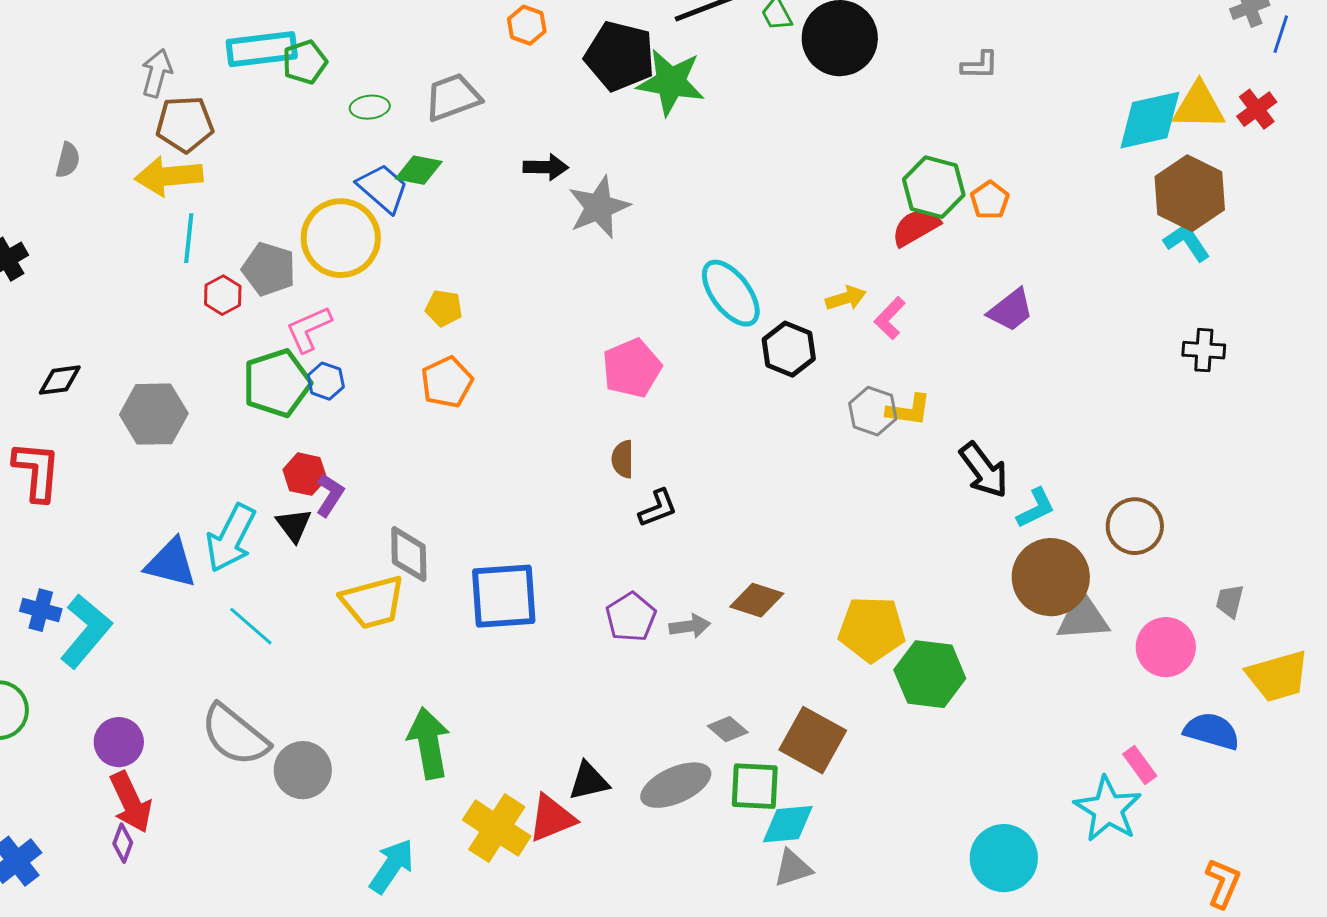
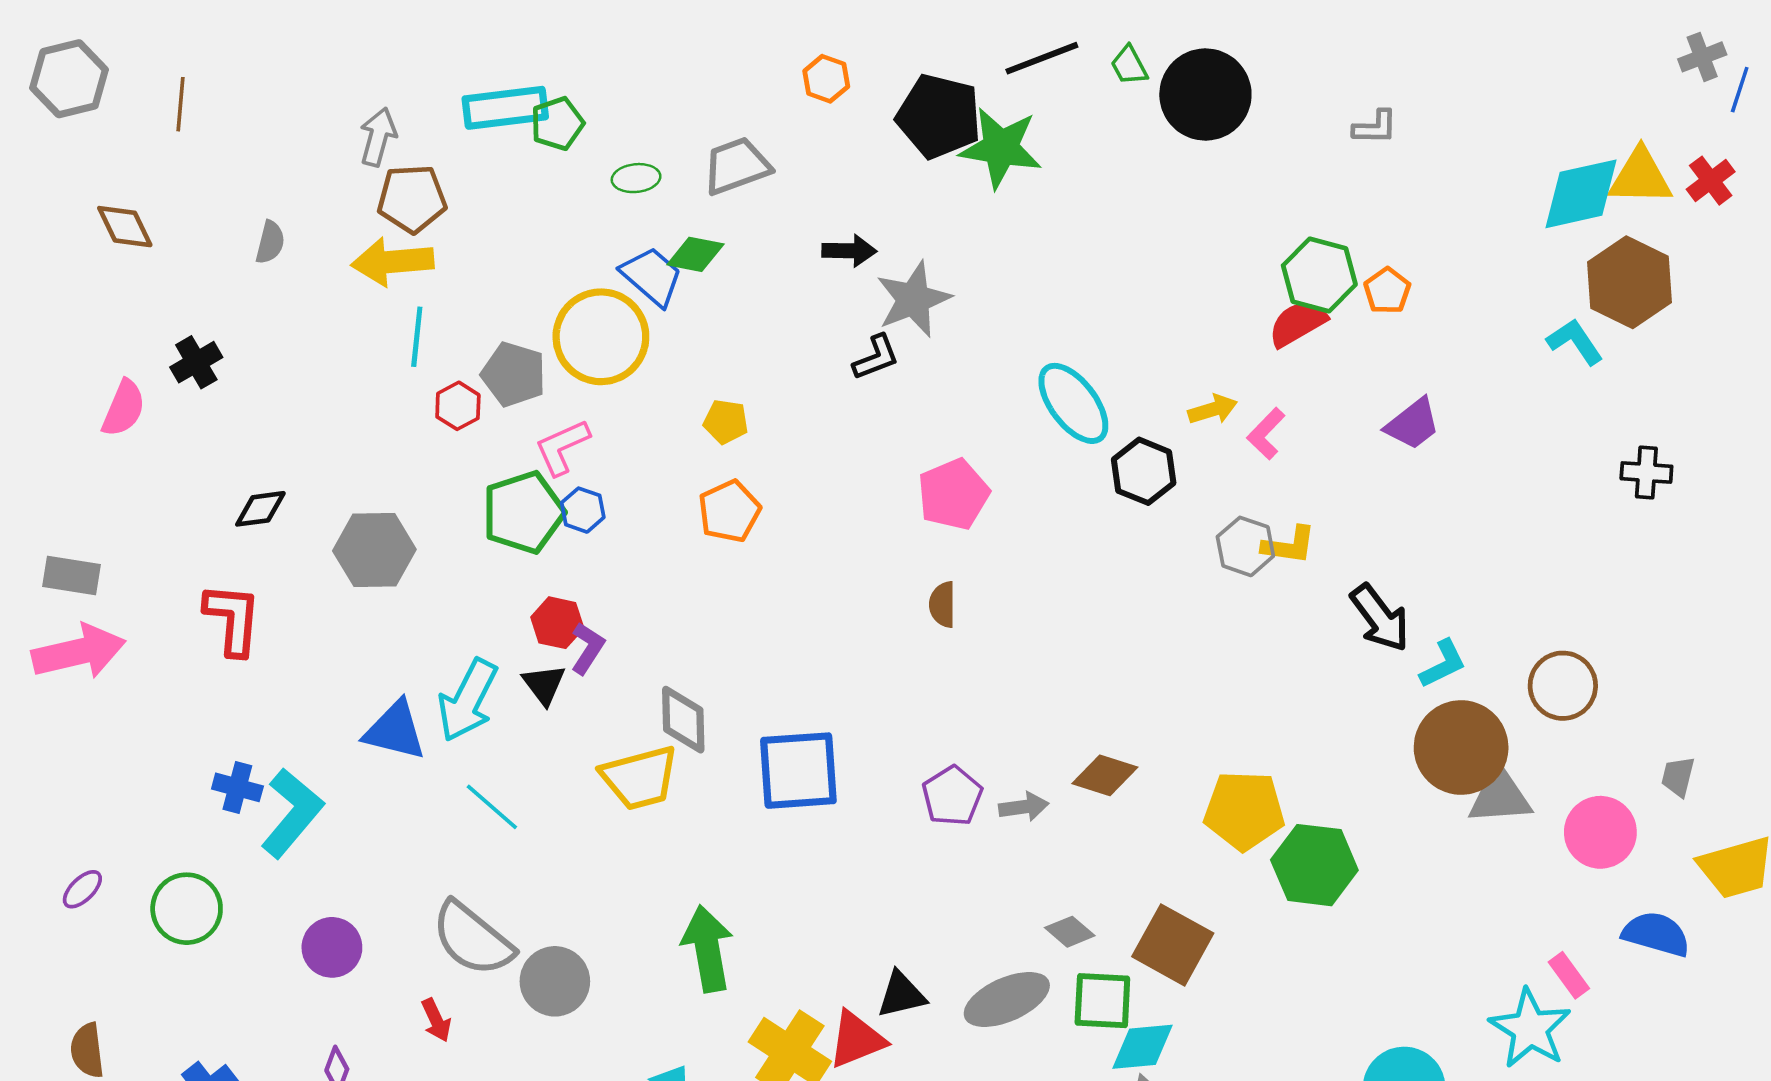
cyan L-shape: (1187, 242) -> (1575, 342), moved
black L-shape: (658, 508) -> (876, 357), moved
red arrow: (131, 802) -> (436, 1020), moved, size x0.6

